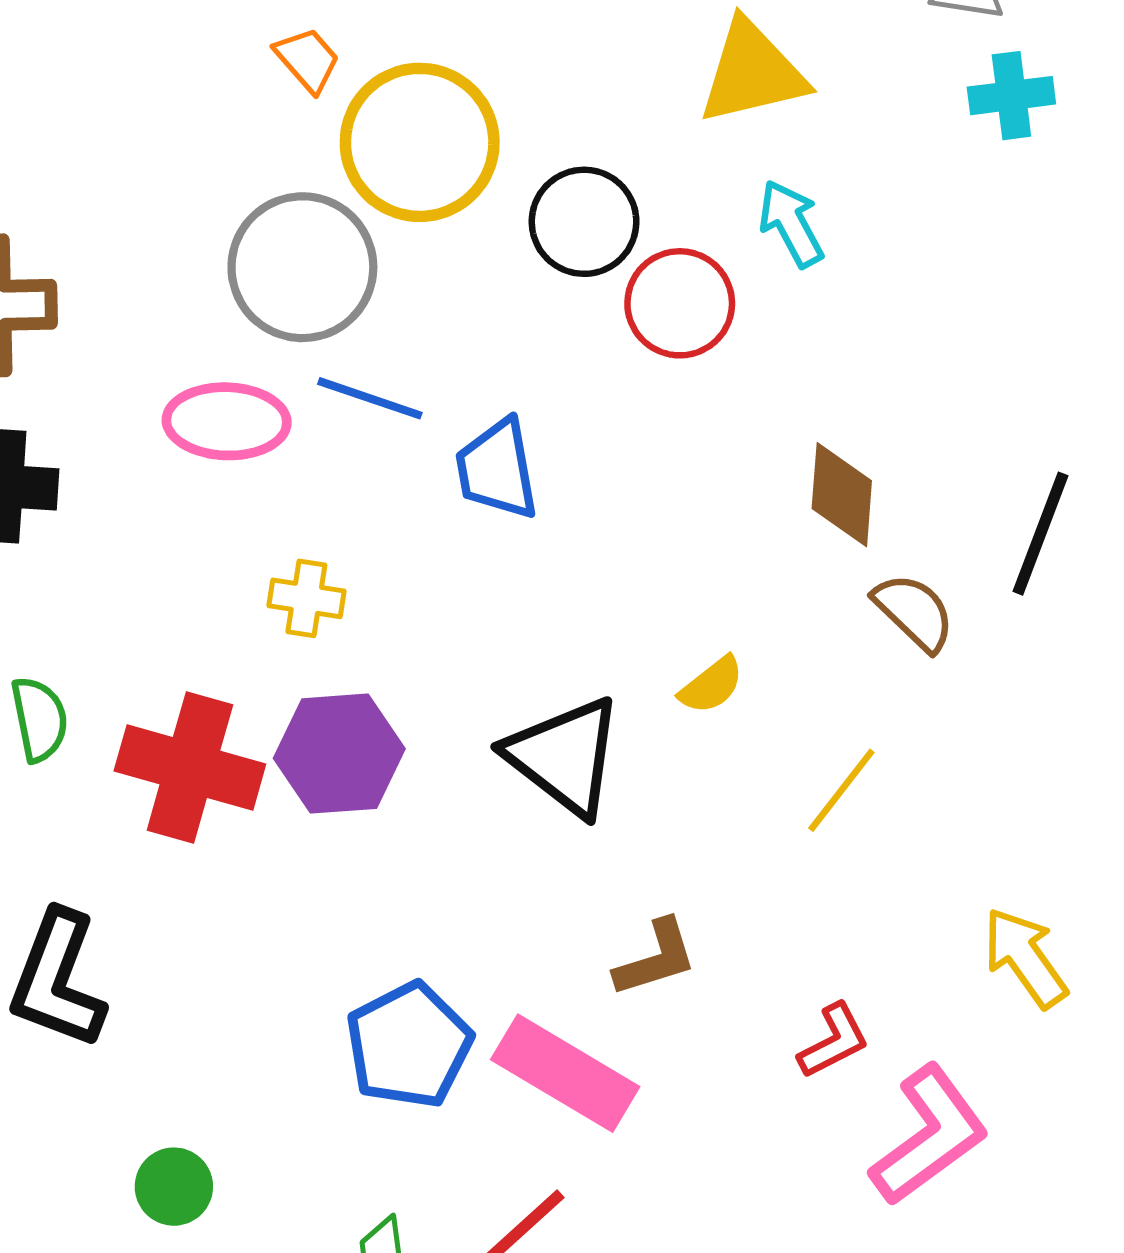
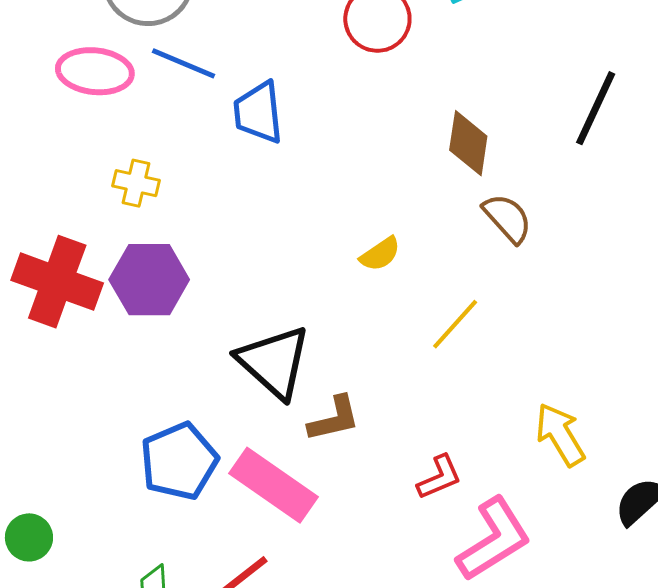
black line: (1040, 534) -> (596, 108), moved
black triangle: (565, 756) -> (274, 362), moved

